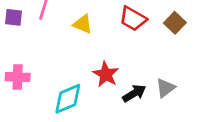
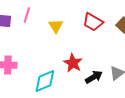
yellow triangle: (83, 24) -> (56, 26), turned 35

